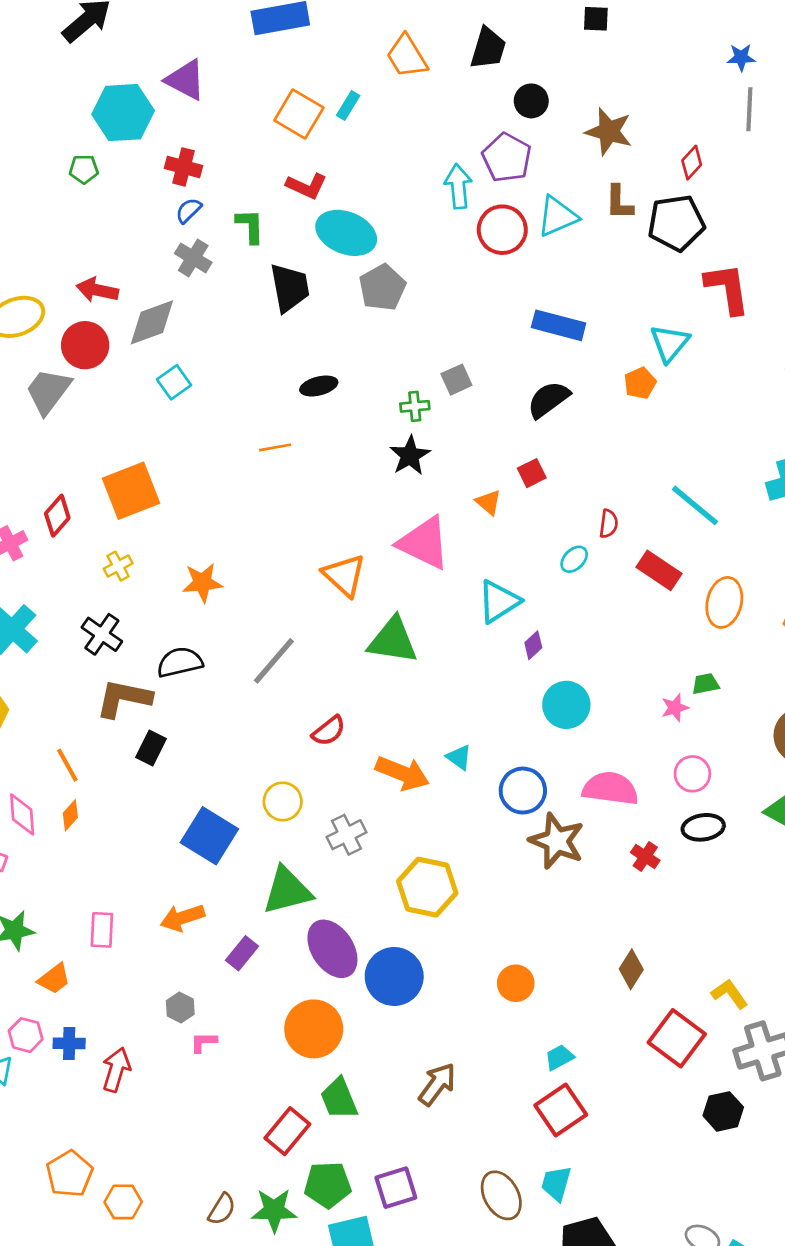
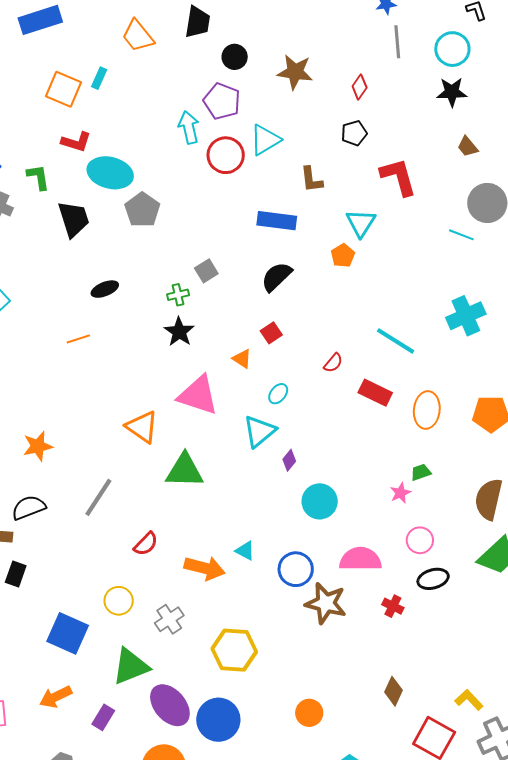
brown L-shape: (619, 202) -> (311, 180), moved
black pentagon: (676, 223) -> (354, 133), size x0.6
red semicircle: (609, 524) -> (333, 363), turned 40
cyan ellipse: (574, 559) -> (278, 394), moved

